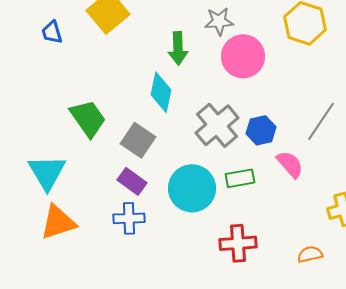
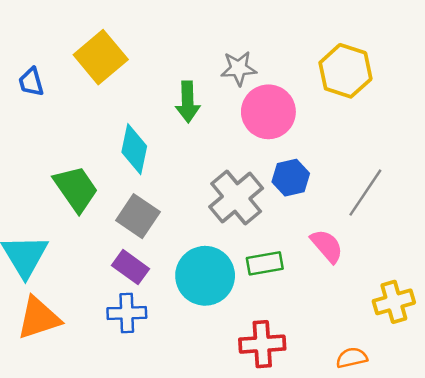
cyan diamond: (161, 92) -> (134, 149), moved
blue hexagon: (261, 130) -> (291, 178), moved

